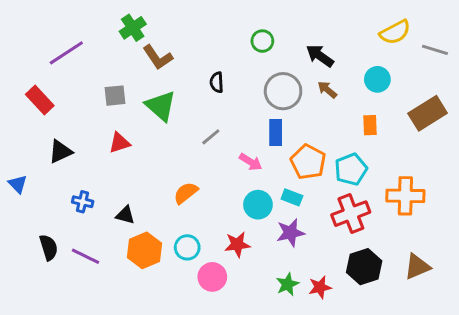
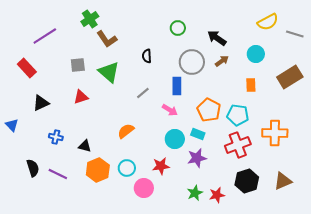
brown arrow: (327, 90) -> (222, 61), turned 104
blue rectangle: (276, 132) -> (177, 86), moved
cyan pentagon: (351, 169) -> (238, 115), turned 30

